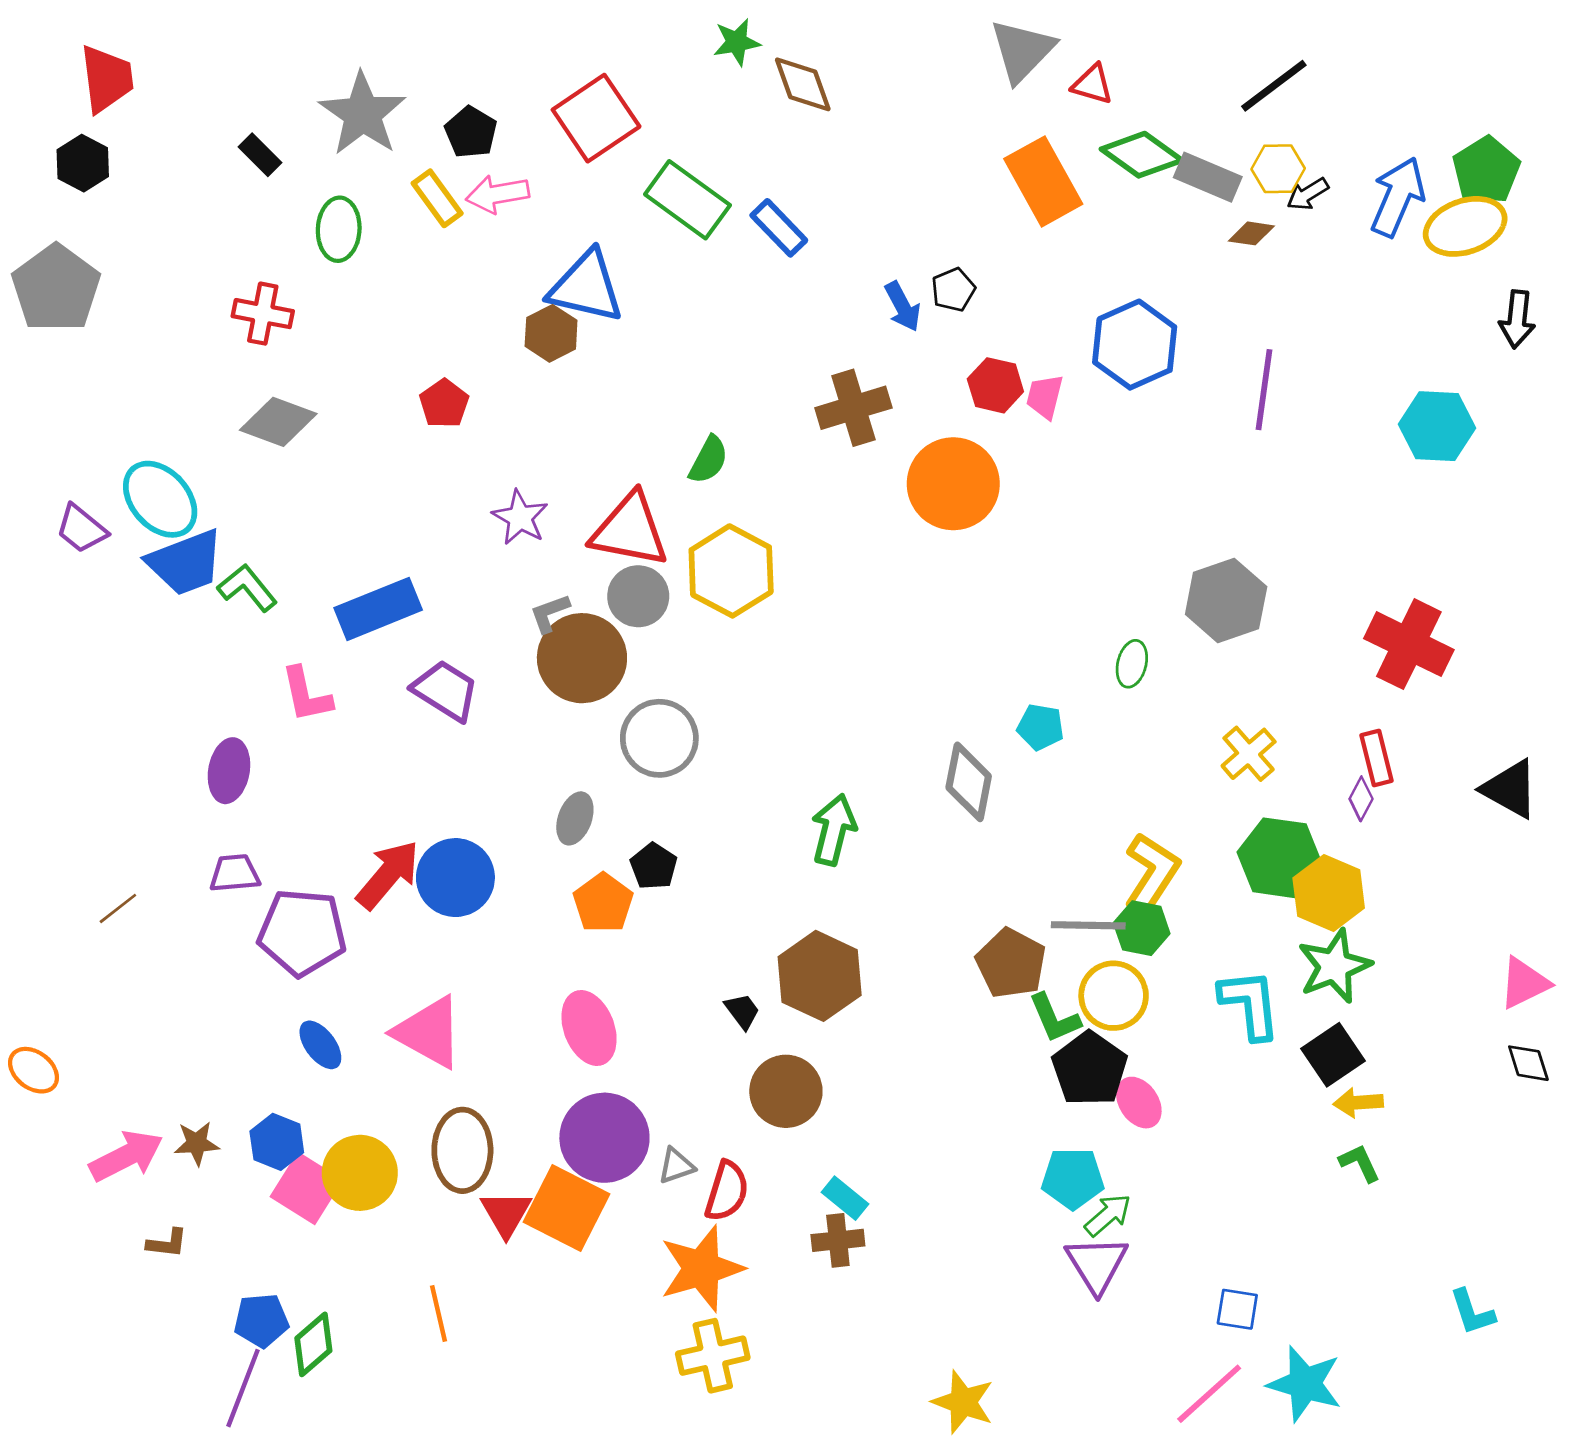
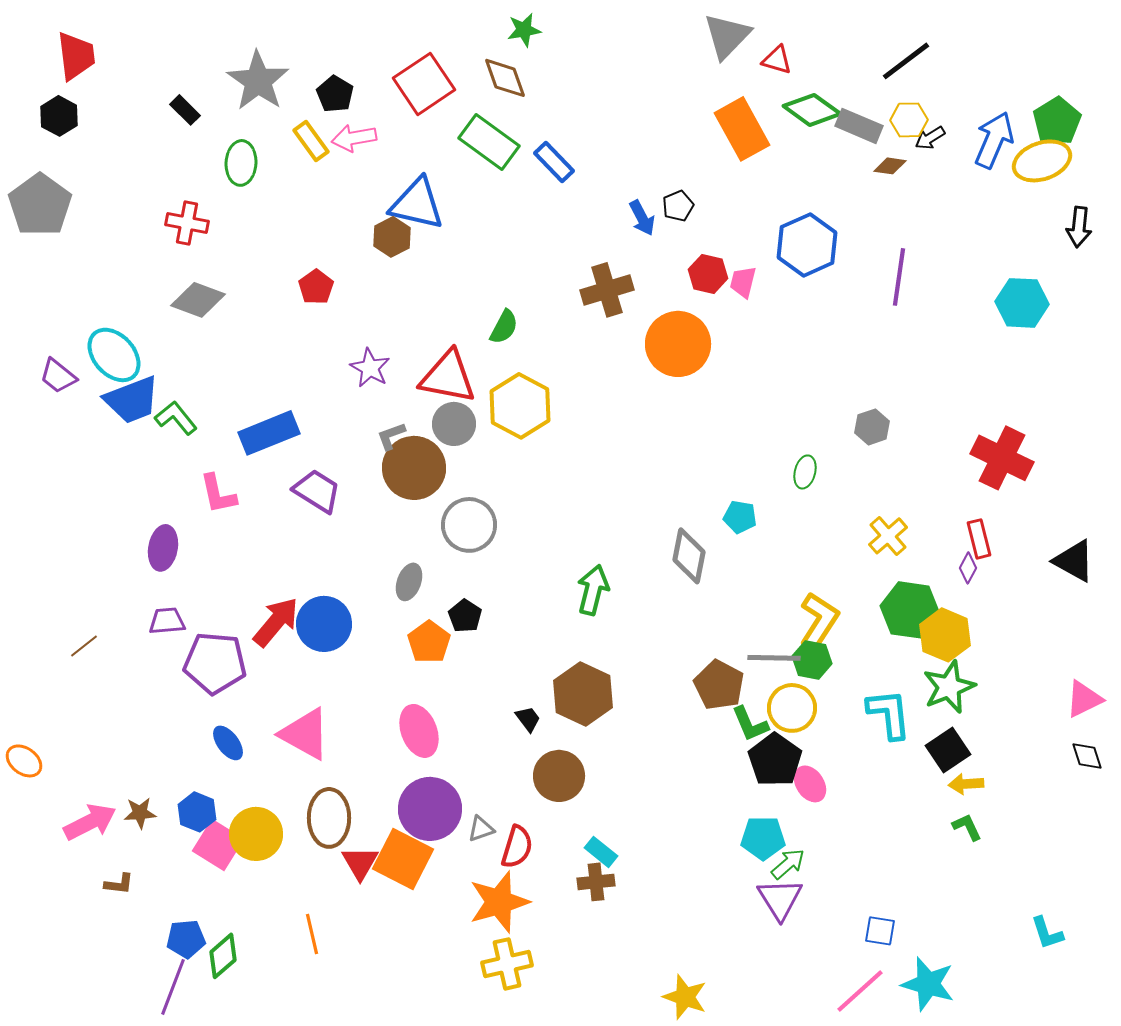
brown diamond: (803, 84) -> (505, 78), moved
gray hexagon: (1226, 600) -> (872, 427), size x0.6

